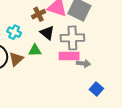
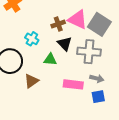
pink rectangle: (69, 56) -> (73, 84), moved
brown triangle: (16, 59) -> (31, 81), moved
blue square: (96, 89) -> (98, 97), moved, turned 32

